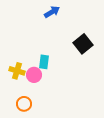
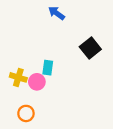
blue arrow: (52, 12) -> (56, 13), turned -112

